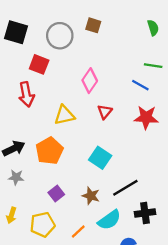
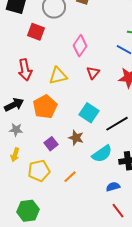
red arrow: (26, 94) -> (25, 70), moved
black line: (125, 188) -> (117, 124), moved
brown star: (91, 196) -> (76, 138), moved
yellow arrow: (11, 215) -> (15, 155), moved
cyan semicircle: (109, 220) -> (102, 154), moved

